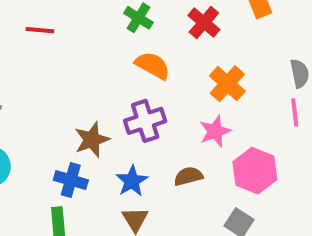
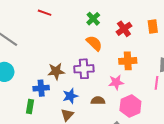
orange cross: (227, 84) -> (128, 61), turned 30
blue cross: (71, 180) -> (41, 88), turned -35

